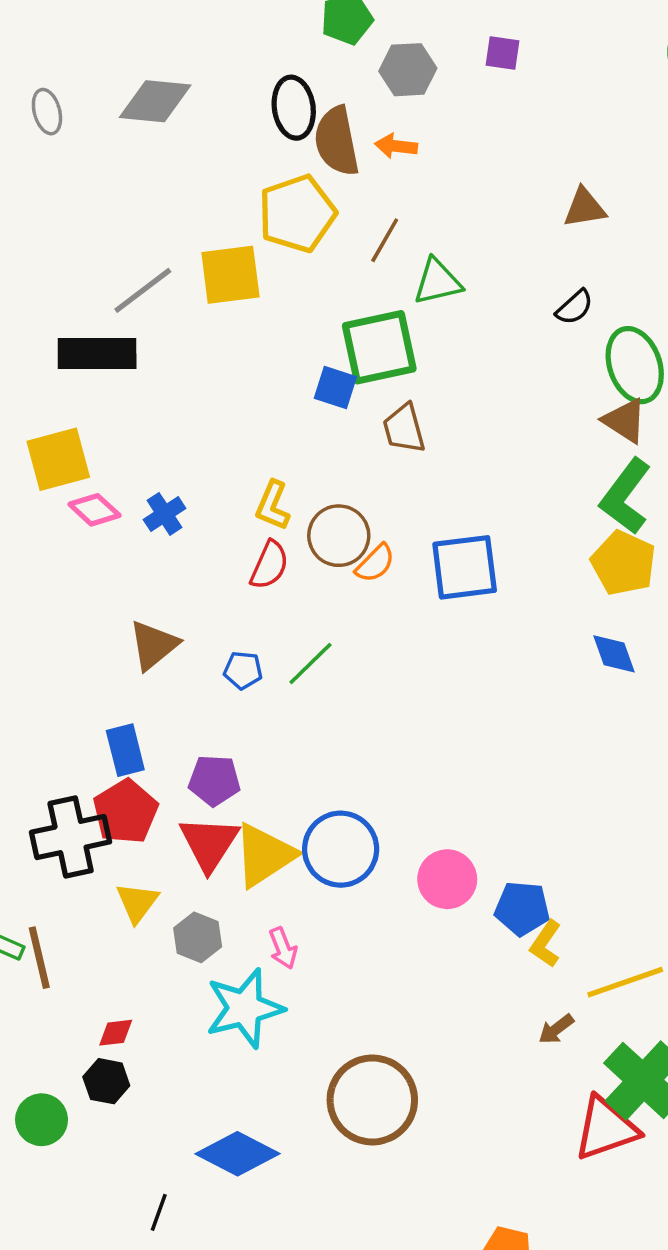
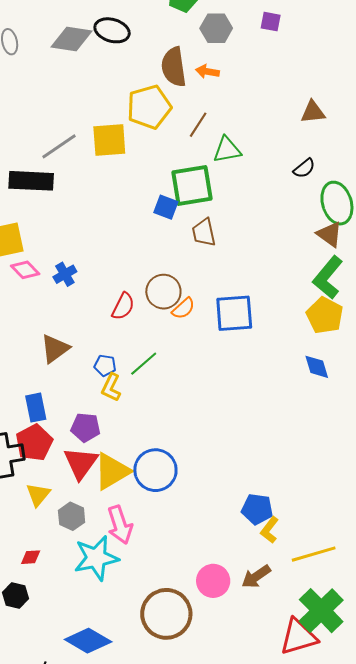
black ellipse: (294, 108) -> (112, 30), moved, turned -68
yellow L-shape: (273, 505) -> (111, 387), moved
pink circle: (447, 879) -> (213, 581), moved
pink arrow: (283, 948) -> (120, 525), size x1.6
brown arrow: (556, 1029) -> (256, 577), moved, size x1.4
red diamond: (116, 1033) -> (31, 557), moved

